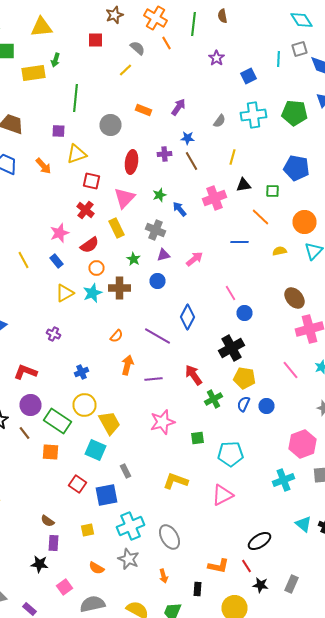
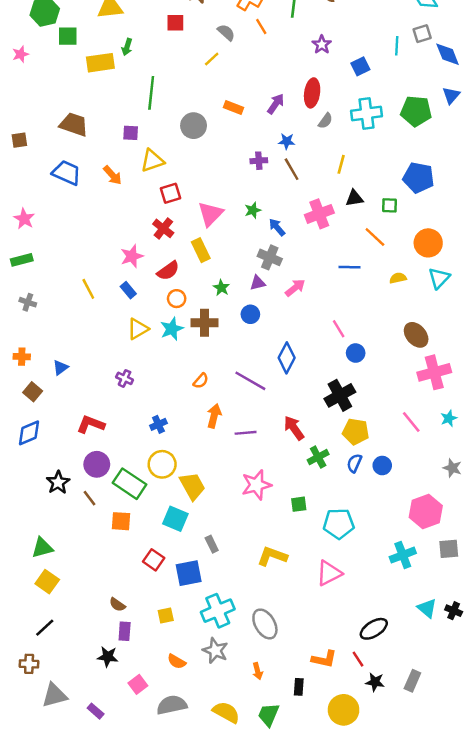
red ellipse: (132, 162) -> (312, 93), moved
red square: (92, 181) -> (171, 193), turned -30
gray cross: (156, 230) -> (270, 257), moved

